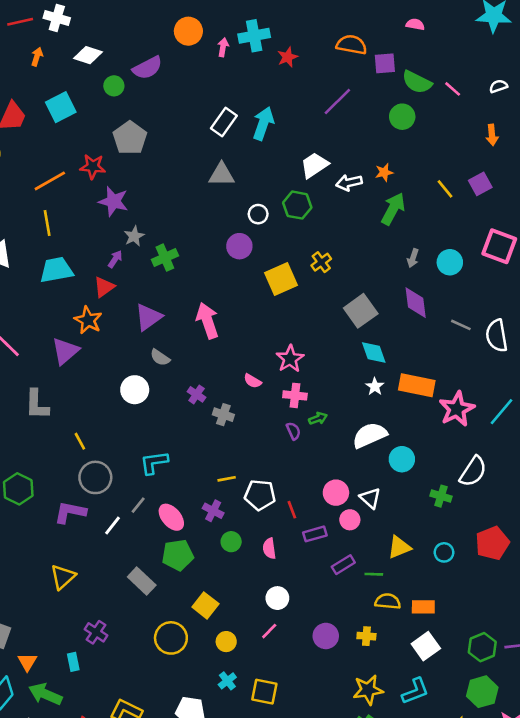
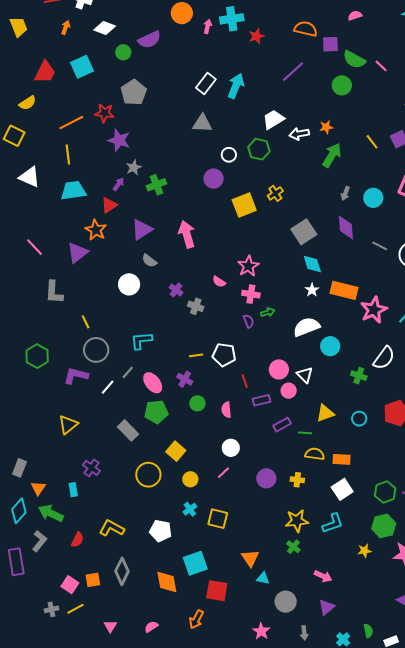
pink semicircle: (415, 24) -> (355, 16), turned -32
white pentagon: (260, 495) -> (224, 355), moved

